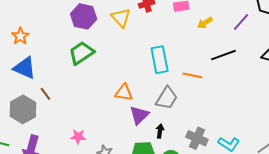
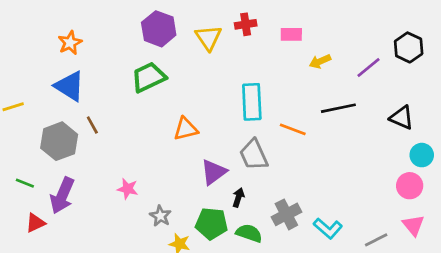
orange triangle: (124, 93) -> (186, 129), moved, turned -30
gray trapezoid: (167, 98) -> (254, 155), turned 115
gray cross: (197, 138) -> (286, 214), turned 30

